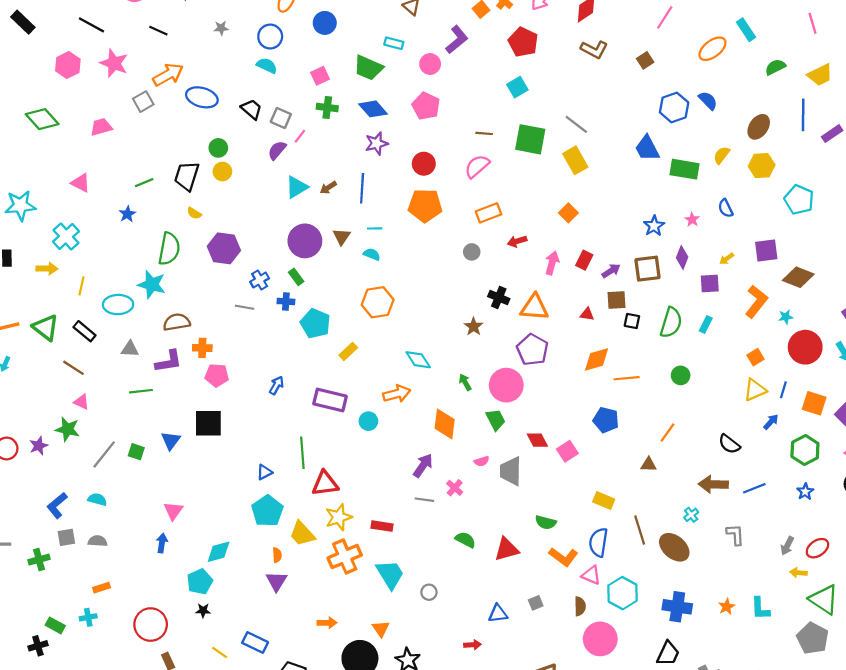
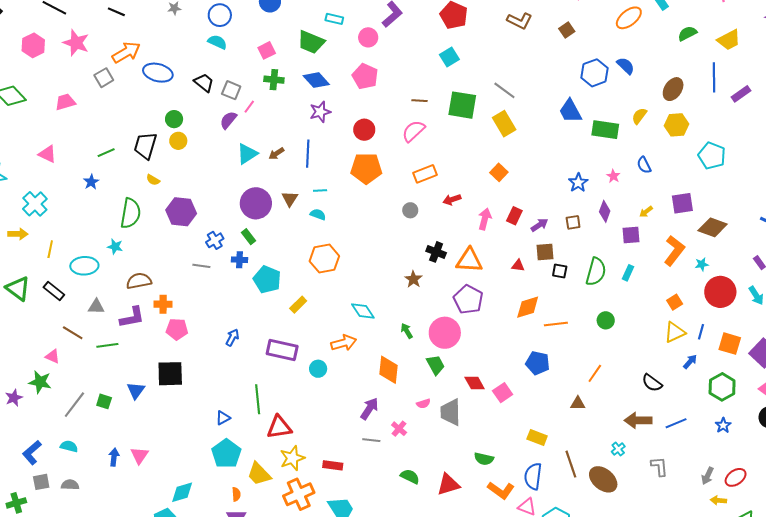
brown square: (647, 269) -> (573, 222), size x0.6
cyan star: (152, 284) -> (115, 247), size x0.6
brown line: (73, 368) -> (73, 333), moved
blue arrow: (162, 543) -> (114, 457), moved

